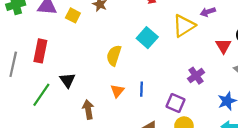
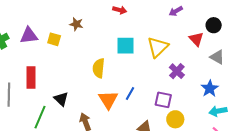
yellow triangle: (184, 26) -> (158, 47), moved
cyan square: (147, 38) -> (125, 46), turned -30
blue line: (142, 89) -> (130, 94), turned 40
orange triangle: (117, 91) -> (108, 100), size x1.5

